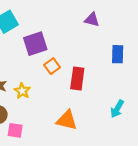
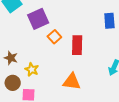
yellow star: (22, 91) -> (32, 69), moved

